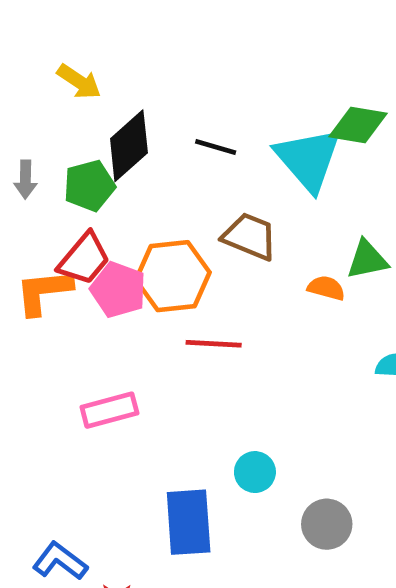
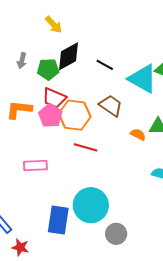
cyan triangle: (308, 159) -> (143, 79), turned -32
red trapezoid: (84, 259) -> (54, 98), moved, turned 60
cyan circle: (255, 472) -> (91, 205), size x2.0

